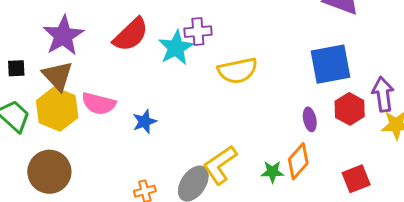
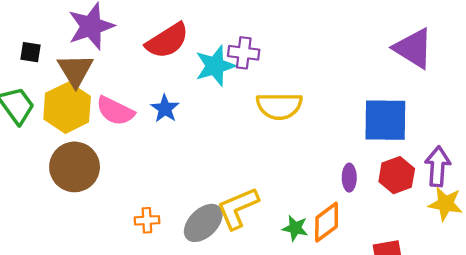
blue star: (145, 122) -> (165, 109), moved, turned -30
brown circle: (49, 172) -> (75, 167), moved

